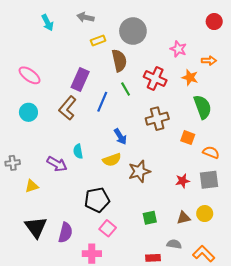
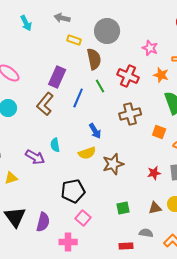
yellow rectangle: (98, 41) -> (74, 40), turned 40

